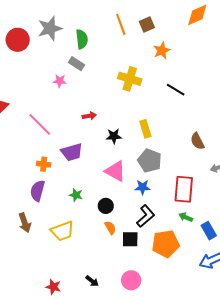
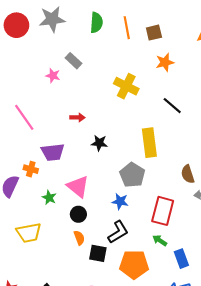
green semicircle: (82, 39) -> (96, 23), moved
yellow rectangle: (145, 129) -> (149, 143), moved, size x1.5
brown semicircle: (197, 141) -> (188, 174), moved
orange cross: (44, 164) -> (31, 169), moved
pink triangle: (115, 171) -> (78, 187), moved

